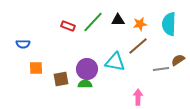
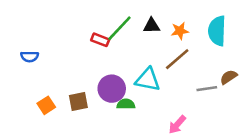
red rectangle: (68, 26) -> (100, 40), moved
orange square: (36, 68) -> (46, 105), moved, turned -32
green semicircle: (85, 84) -> (126, 104), moved
pink arrow: (138, 97) -> (177, 125), turned -140

